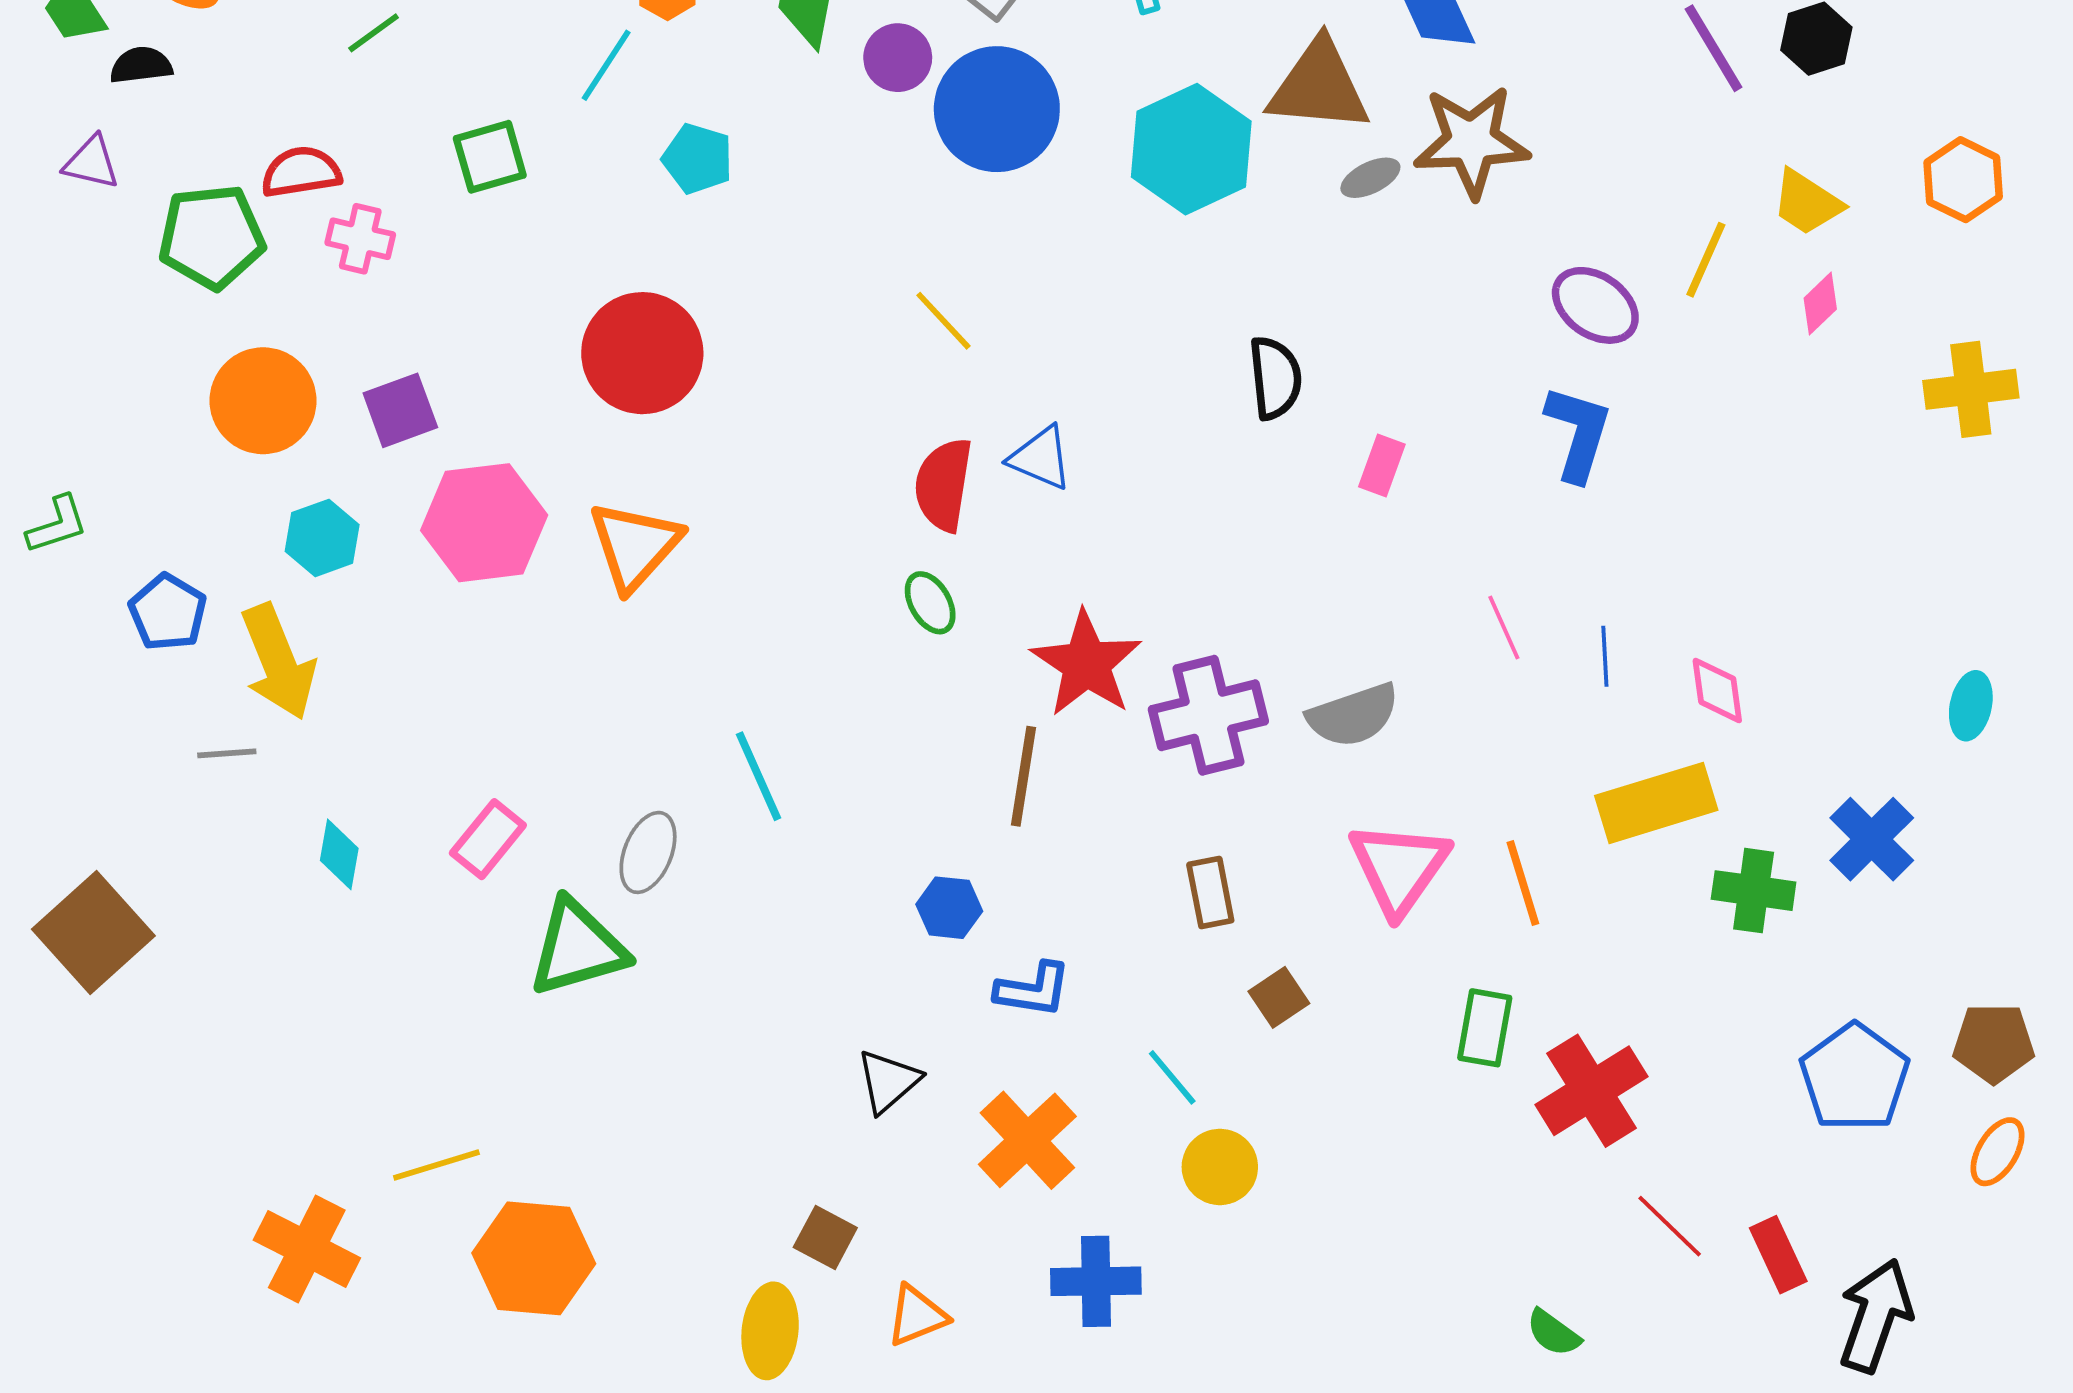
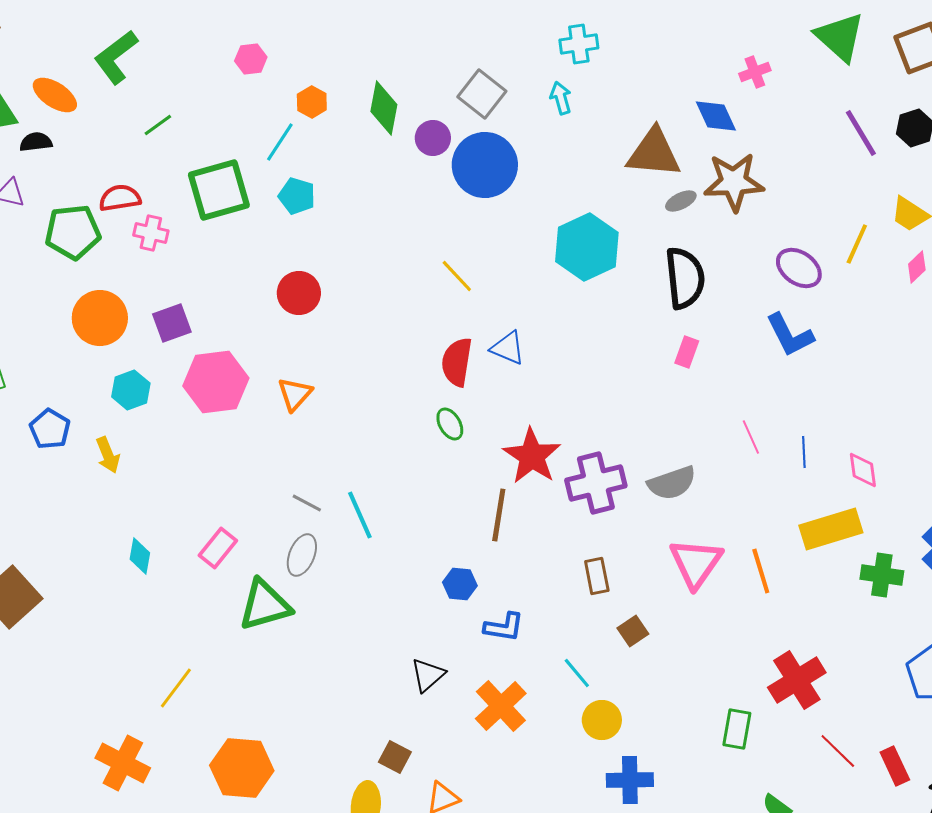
cyan hexagon: (1191, 149) -> (587, 247), moved
green square: (490, 157) -> (219, 190), size x1.6
cyan pentagon: (698, 159) -> (297, 196), moved
red circle: (642, 353) -> (299, 293), size x0.7
black semicircle: (1275, 378) -> (685, 278), moved, size x1.4
blue L-shape: (1578, 433) -> (790, 335), turned 136
orange triangle: (635, 546) -> (295, 394), size x0.7
yellow arrow: (278, 662) -> (108, 455), size x0.6
gray line: (227, 753) -> (307, 503), moved, turned 32
green rectangle: (1485, 1028) -> (737, 729), moved
yellow line: (436, 1165) -> (176, 688), moved, turned -36
blue cross: (1096, 1281) -> (630, 780), moved

